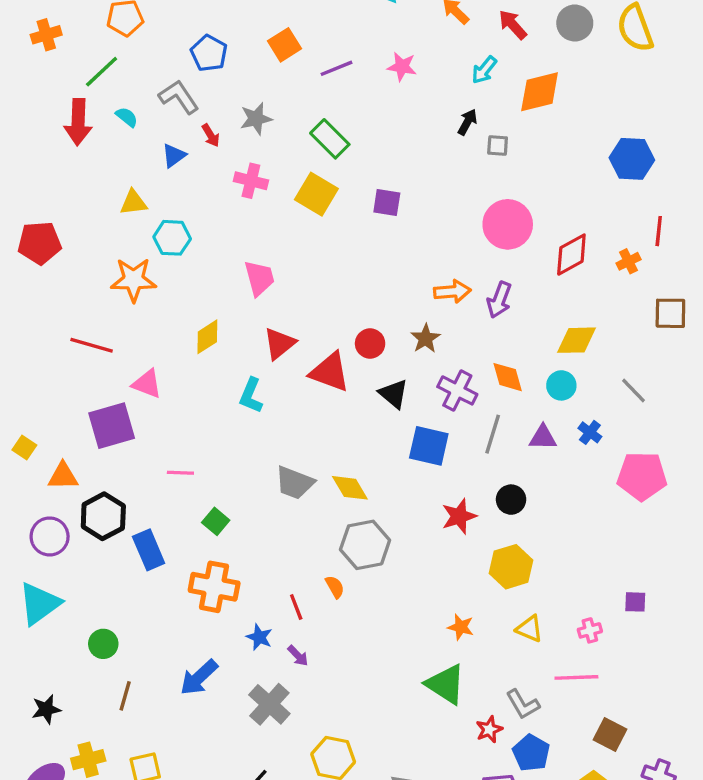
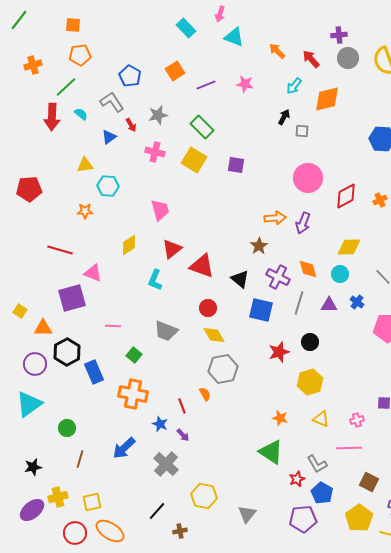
orange star: (133, 280) -> (85, 211), size x0.6
red circle: (370, 344) -> (208, 308), moved
gray trapezoid: (295, 483) -> (166, 331), moved

